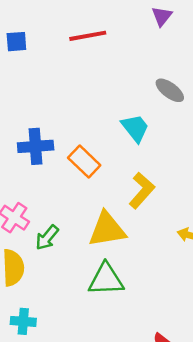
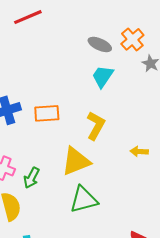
cyan trapezoid: (135, 128) -> (103, 76), moved, turned -95
orange rectangle: (84, 162) -> (47, 113), turned -35

